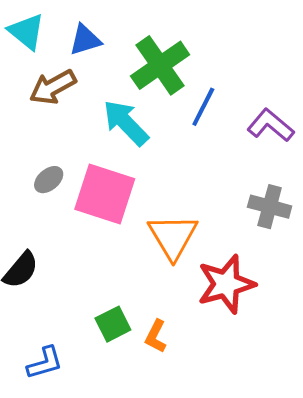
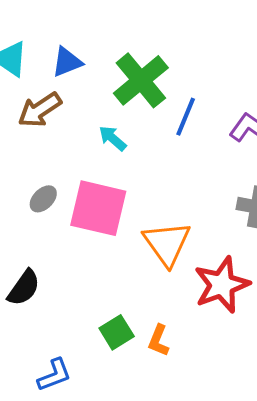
cyan arrow: (126, 123) -> (113, 138), size x0.6

